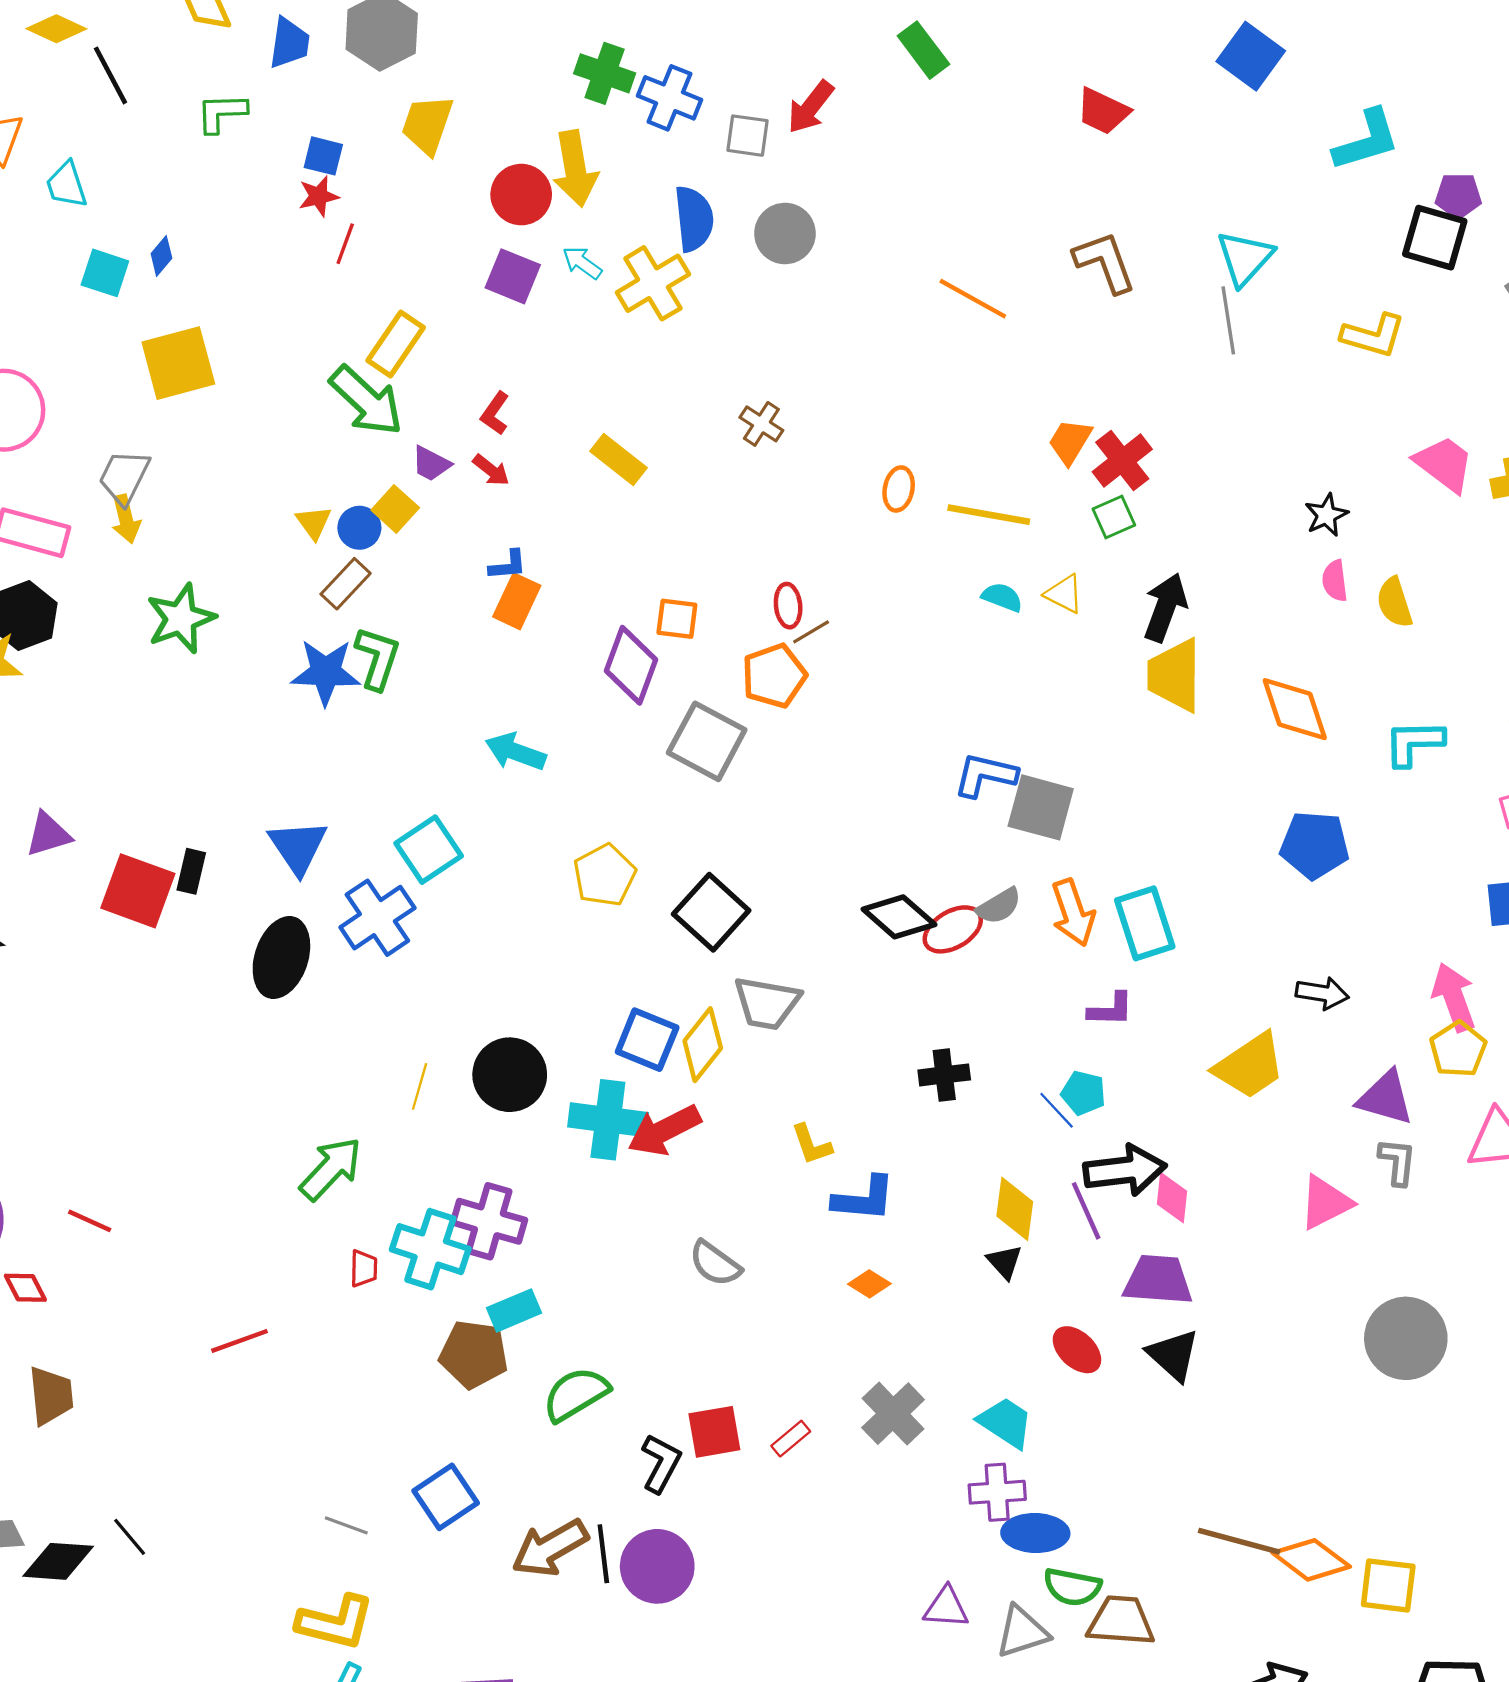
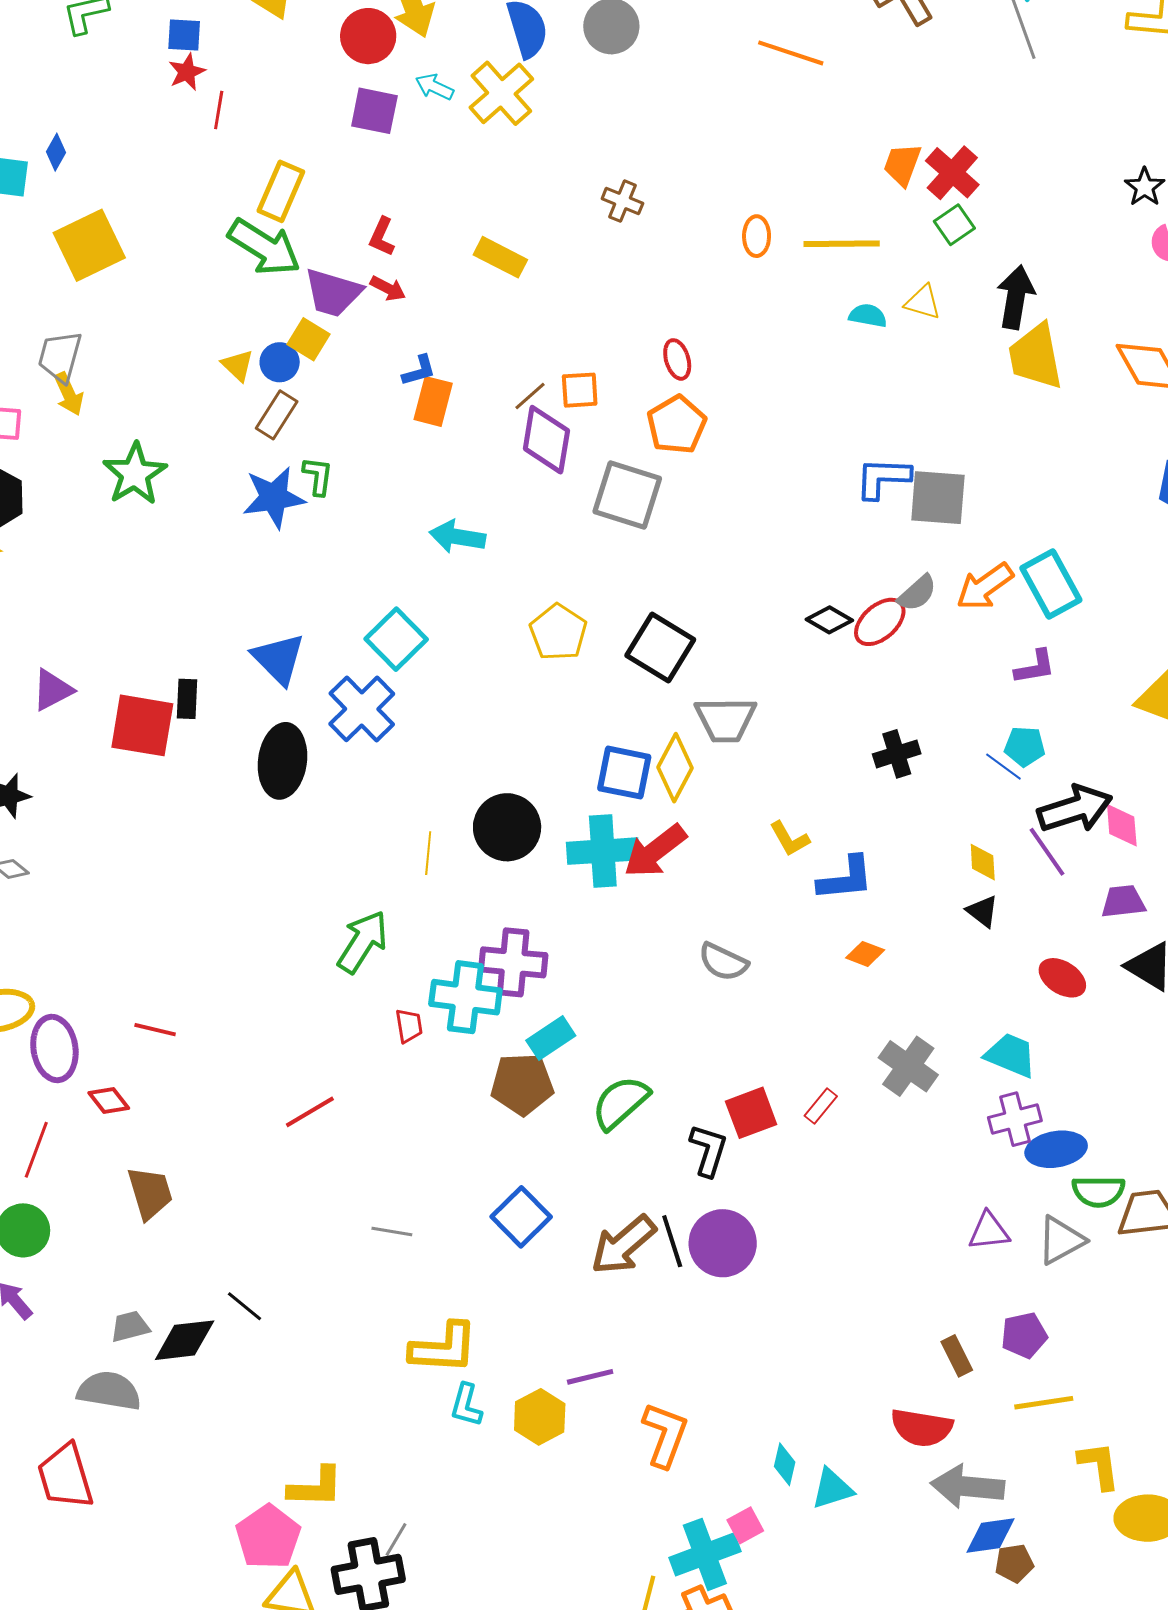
purple trapezoid: (431, 464) -> (333, 293), size x1.6
brown line: (811, 632) -> (530, 396), moved
green L-shape: (377, 658) -> (318, 476), size x0.7
orange arrow: (1073, 913) -> (985, 587), turned 84
black diamond: (899, 917) -> (829, 620), size x0.7
yellow diamond: (1015, 1209) -> (983, 862), size x0.7
purple trapezoid: (1158, 1280) -> (1123, 902), size x0.7
gray line: (346, 1525) -> (392, 1231), moved

